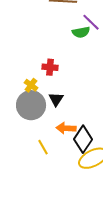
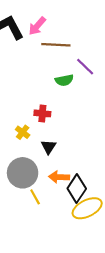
green semicircle: (81, 32) -> (64, 80), moved
gray circle: (31, 105) -> (23, 173), moved

